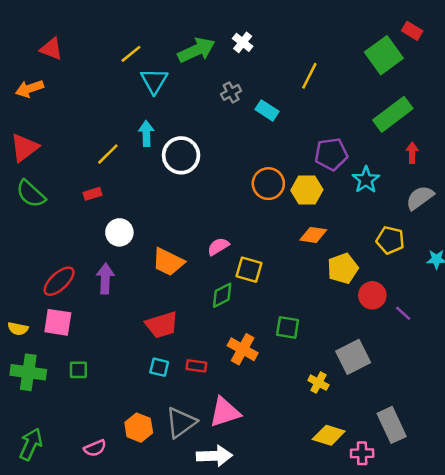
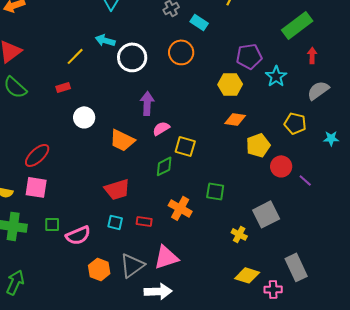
cyan arrow: (146, 134) -> (105, 40), turned -72
orange circle: (268, 184) -> (181, 52), moved
purple arrow: (105, 279) -> (147, 103), moved
pink semicircle: (95, 448) -> (78, 235), moved, size x1.4

